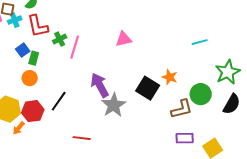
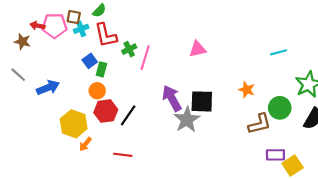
black square: (148, 88) -> (202, 101), moved, turned -30
red hexagon: (33, 111) -> (106, 111), moved
red line: (82, 138) -> (123, 155), moved
purple rectangle: (185, 138) -> (275, 155), moved

